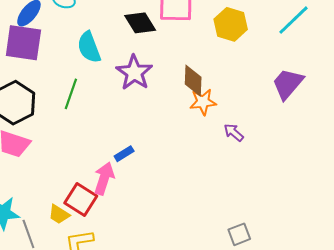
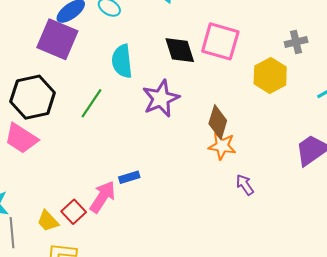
red square: (81, 199) -> (74, 212), size x0.7

